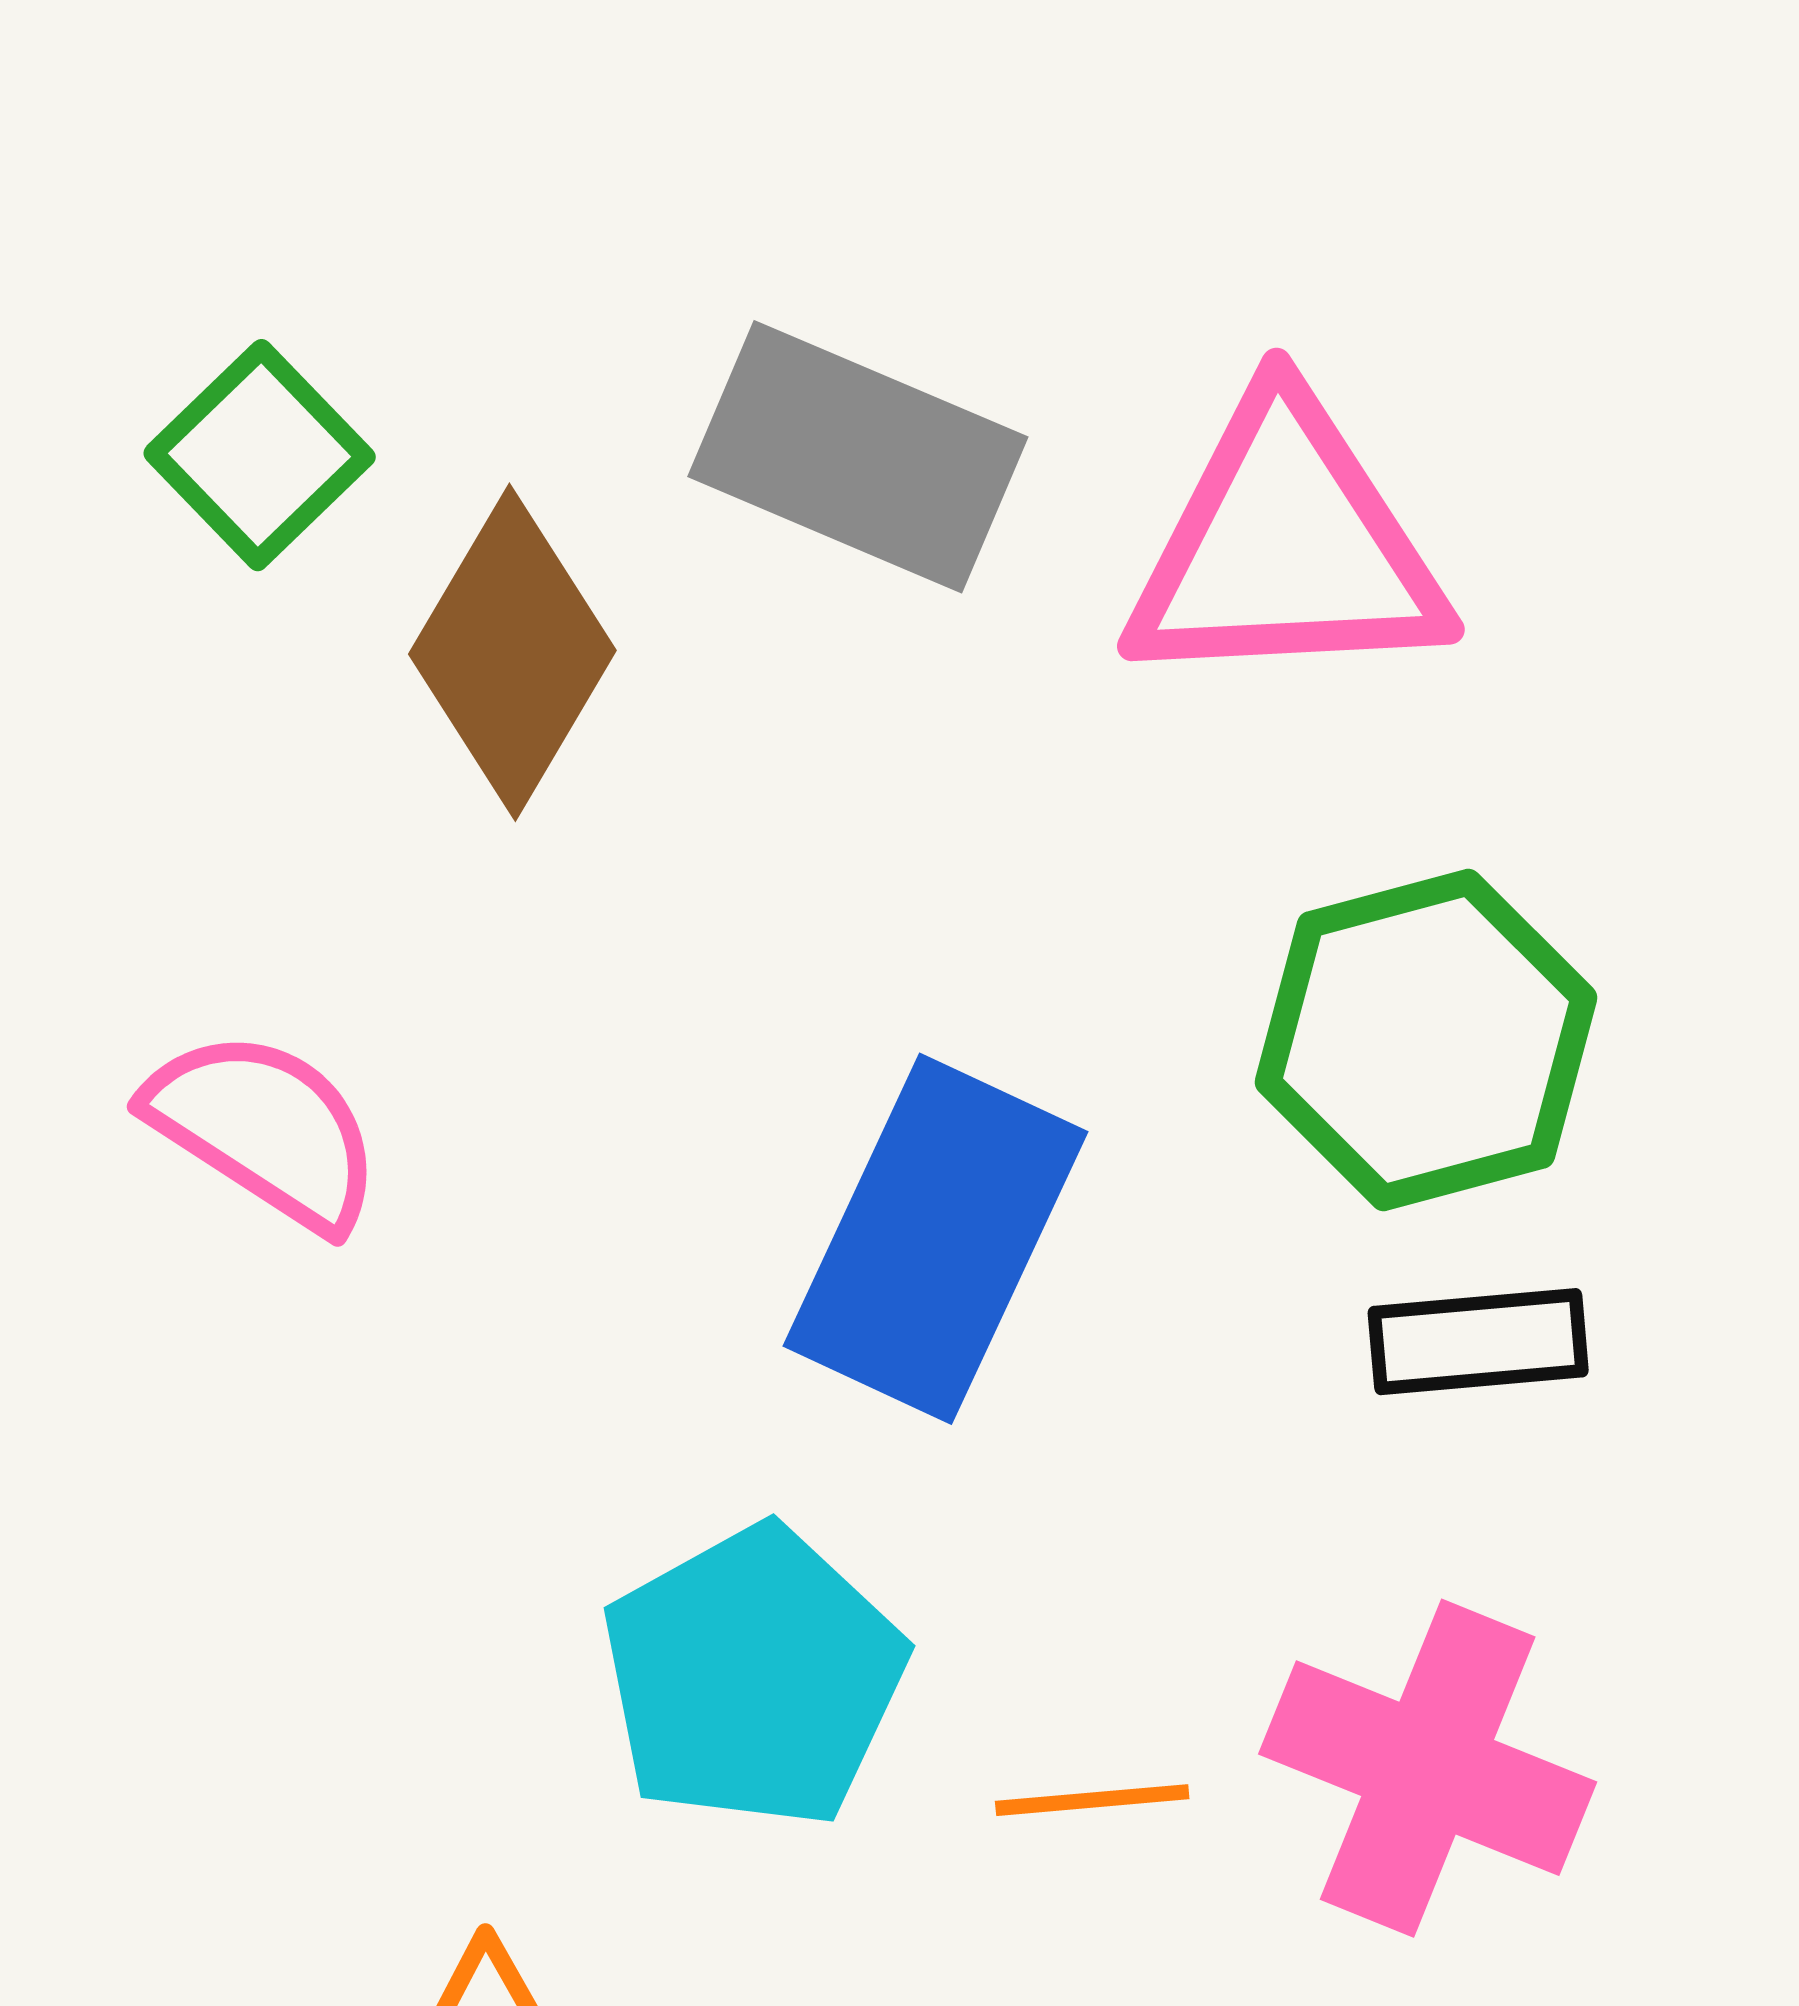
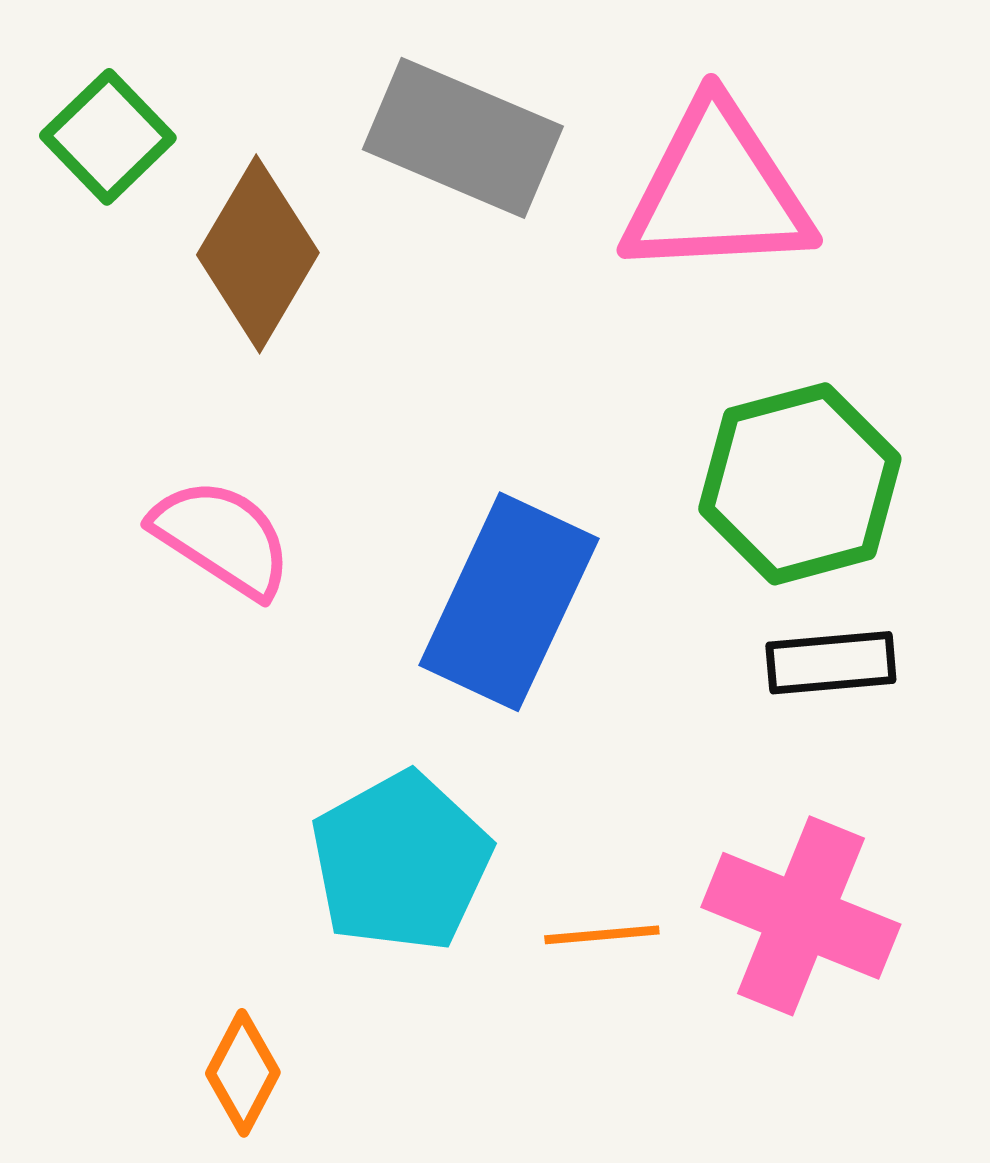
pink semicircle: (265, 1129) -> (222, 538), moved

